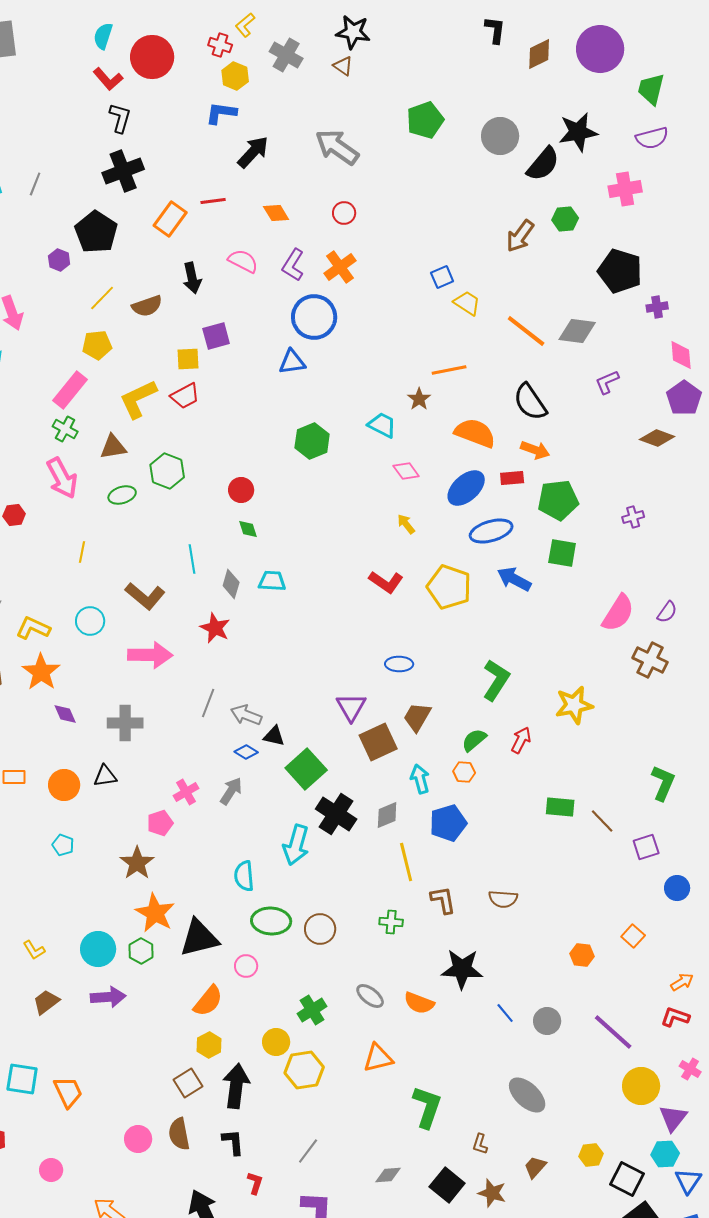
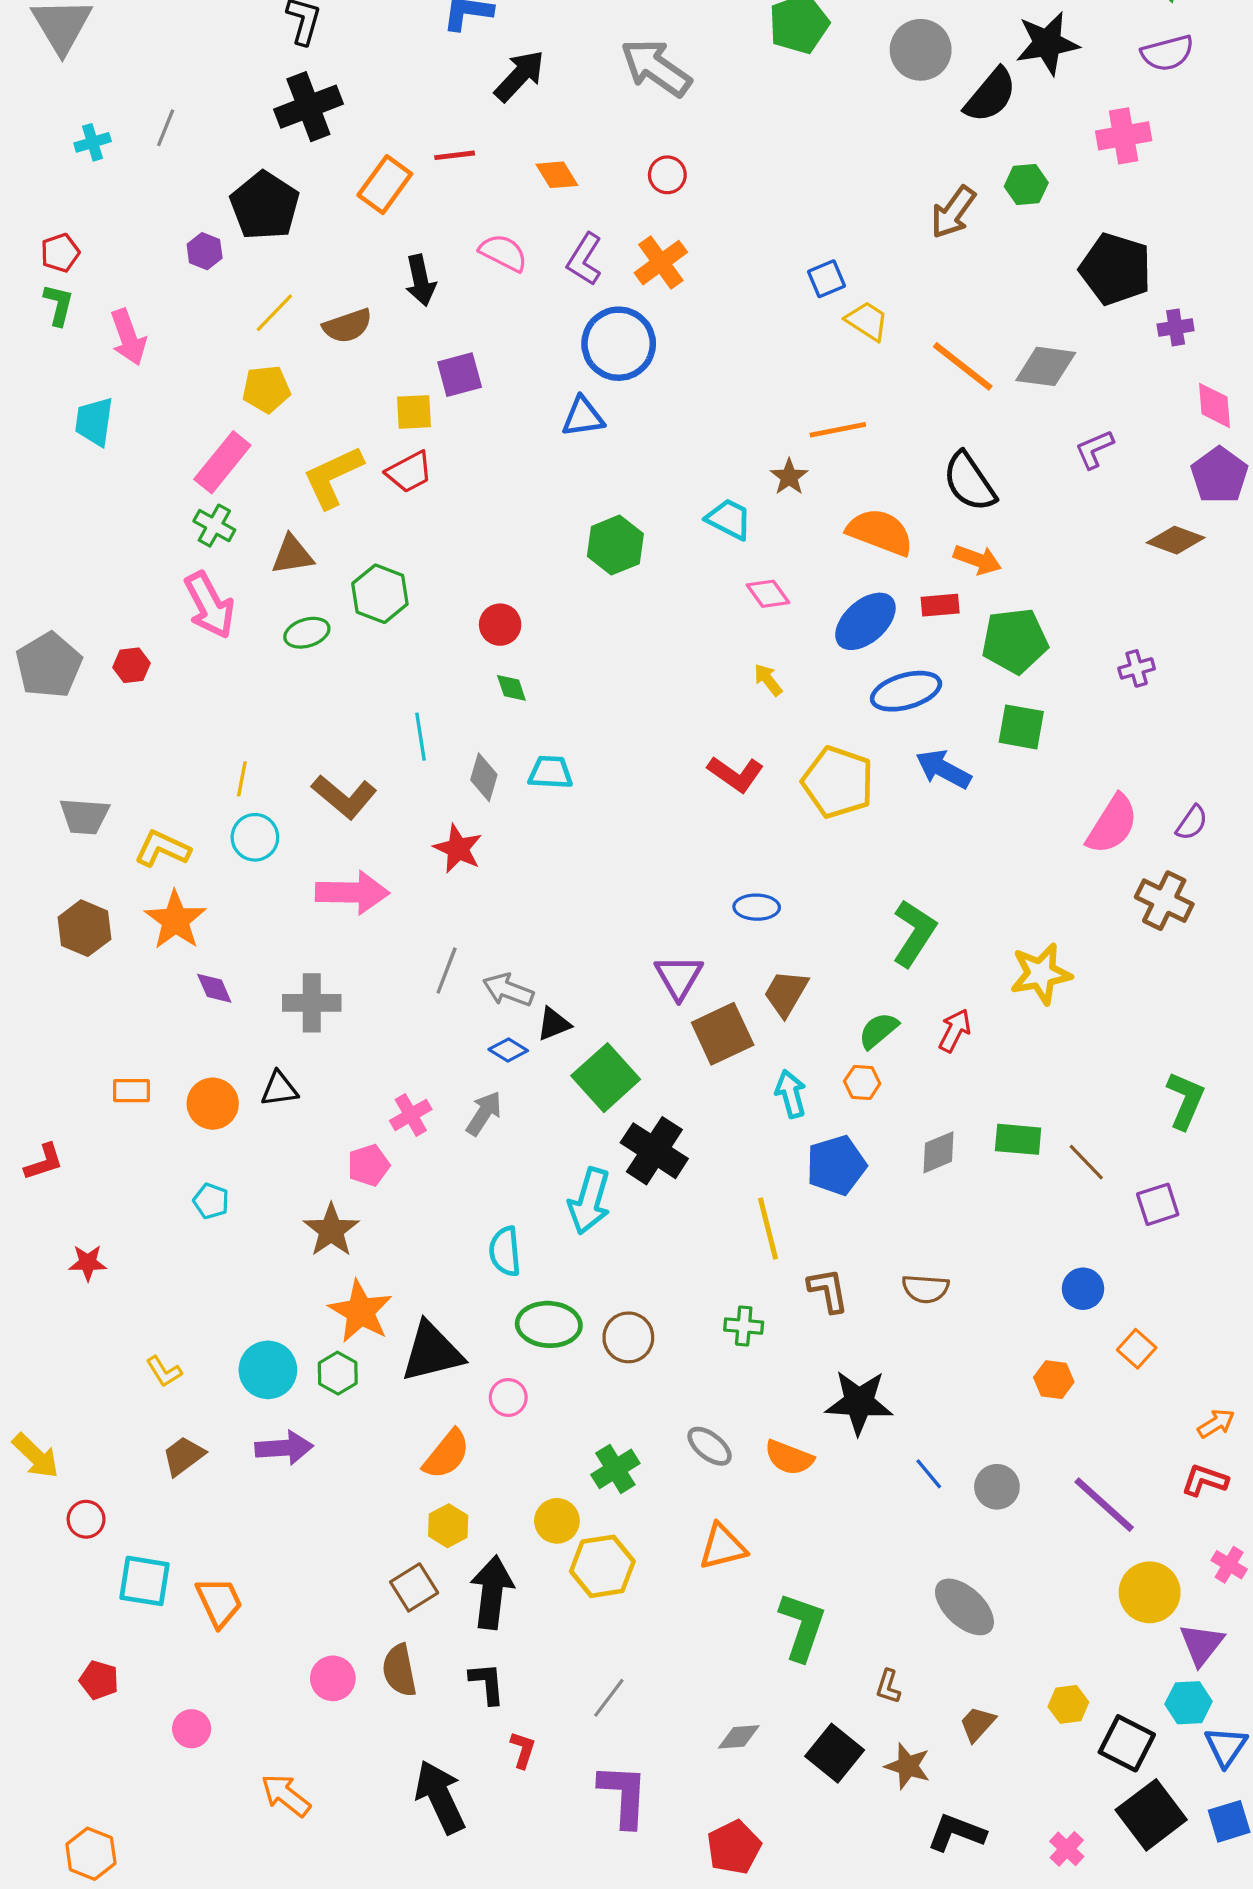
yellow line: (82, 552) -> (242, 779), moved
black triangle: (274, 736) -> (554, 1024), turned -35
gray diamond: (387, 815) -> (938, 1152), moved
blue circle: (677, 888) -> (1083, 1289), moved

